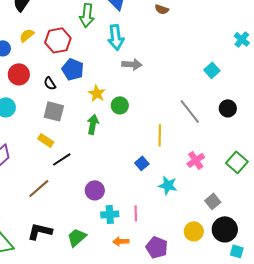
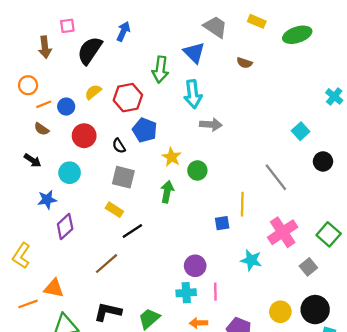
black circle: (228, 108) -> (323, 161), moved
pink cross: (196, 160) -> (283, 232), size x1.5
blue square: (142, 163) -> (222, 223), moved, turned 32
purple circle: (95, 190) -> (195, 266), moved
gray square: (213, 201) -> (308, 267), moved

